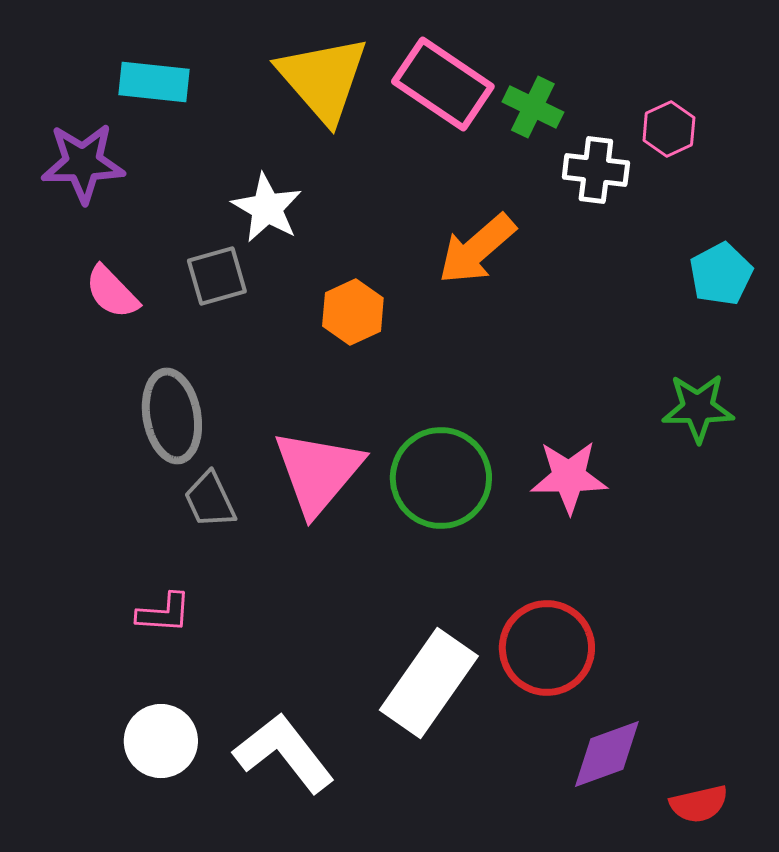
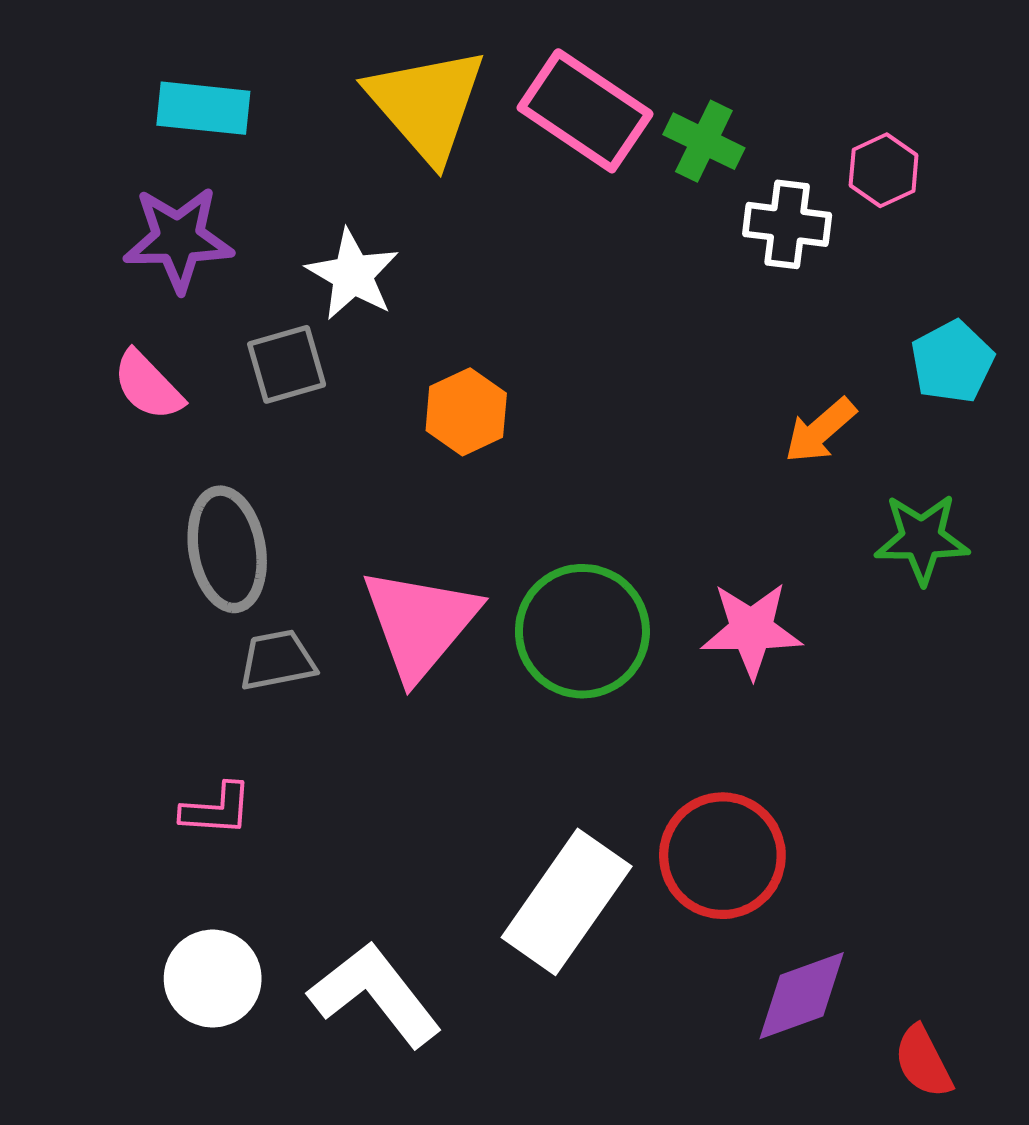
purple star: (83, 163) -> (178, 239), moved
orange arrow: (477, 249) -> (820, 430), moved, size x0.7
gray trapezoid: (210, 500) -> (277, 660), turned 104
red semicircle: (699, 804) -> (923, 1062), turned 76

